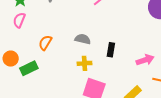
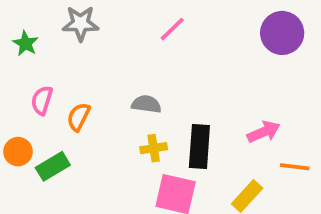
pink semicircle: (19, 20) -> (42, 100), moved
black rectangle: (111, 50) -> (199, 146), moved, size x1.6

